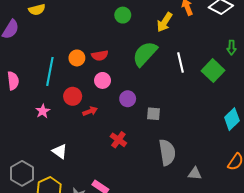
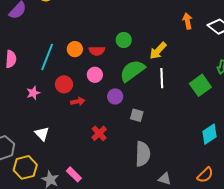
green circle: (123, 15) -> (124, 40), moved
yellow arrow: (165, 22) -> (158, 51), moved
green semicircle: (145, 54) -> (132, 71), moved
white line: (181, 62) -> (162, 78), moved

